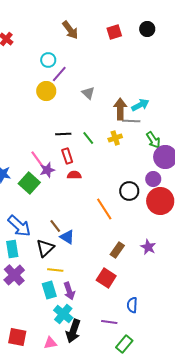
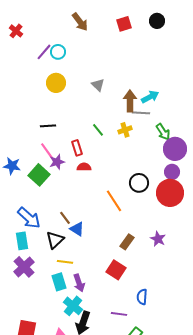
purple line: (59, 74) -> (44, 52), moved
black line: (63, 134) -> (48, 126), moved
purple circle: (153, 179) -> (172, 172), moved

